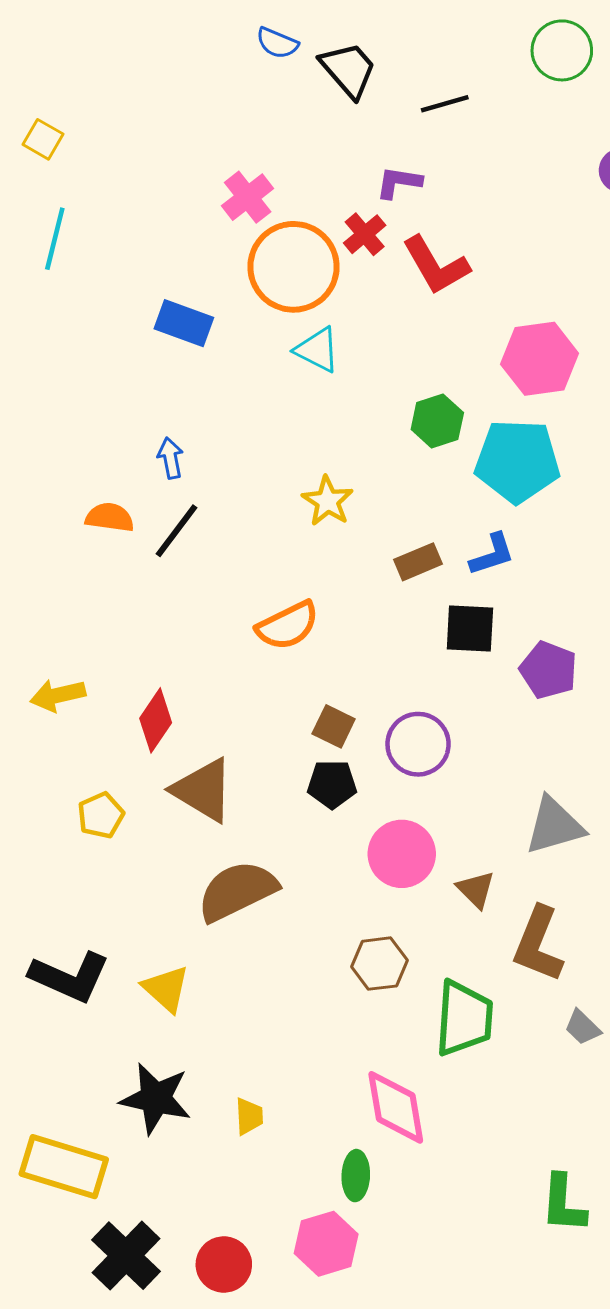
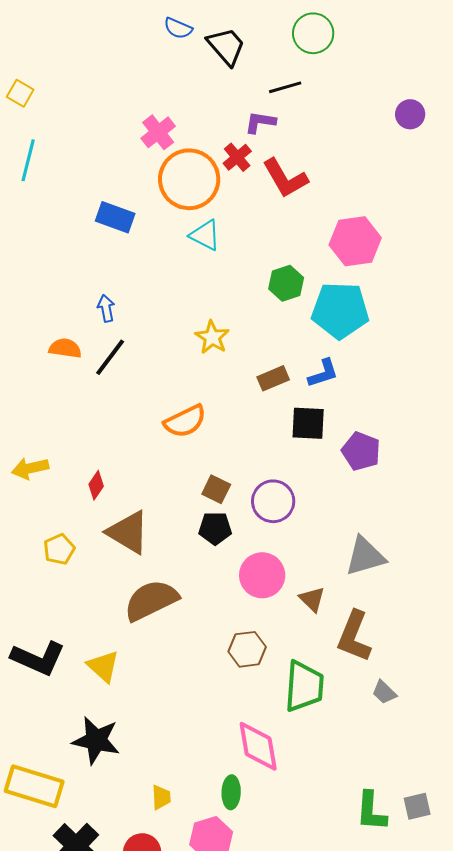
green circle: (562, 50) -> (313, 33), moved
black line: (445, 104) -> (285, 87), moved
red diamond: (156, 720) -> (96, 485), size x0.7
yellow trapezoid: (249, 1116) -> (161, 797), moved

